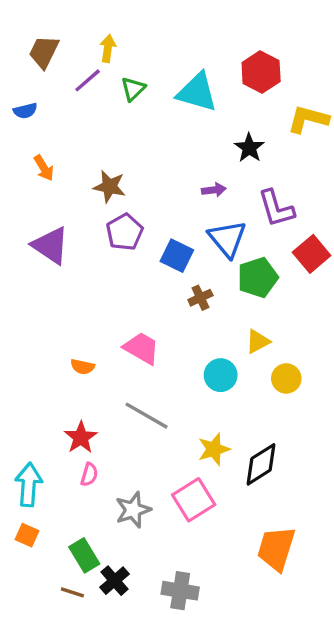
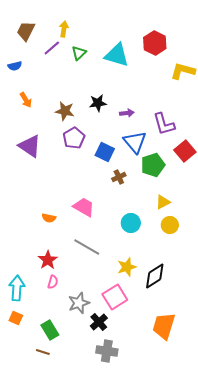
black star: (249, 148) -> (98, 103), moved, turned 30
yellow triangle: (258, 341) -> (163, 202), moved
black cross: (115, 581) -> (99, 322), moved

